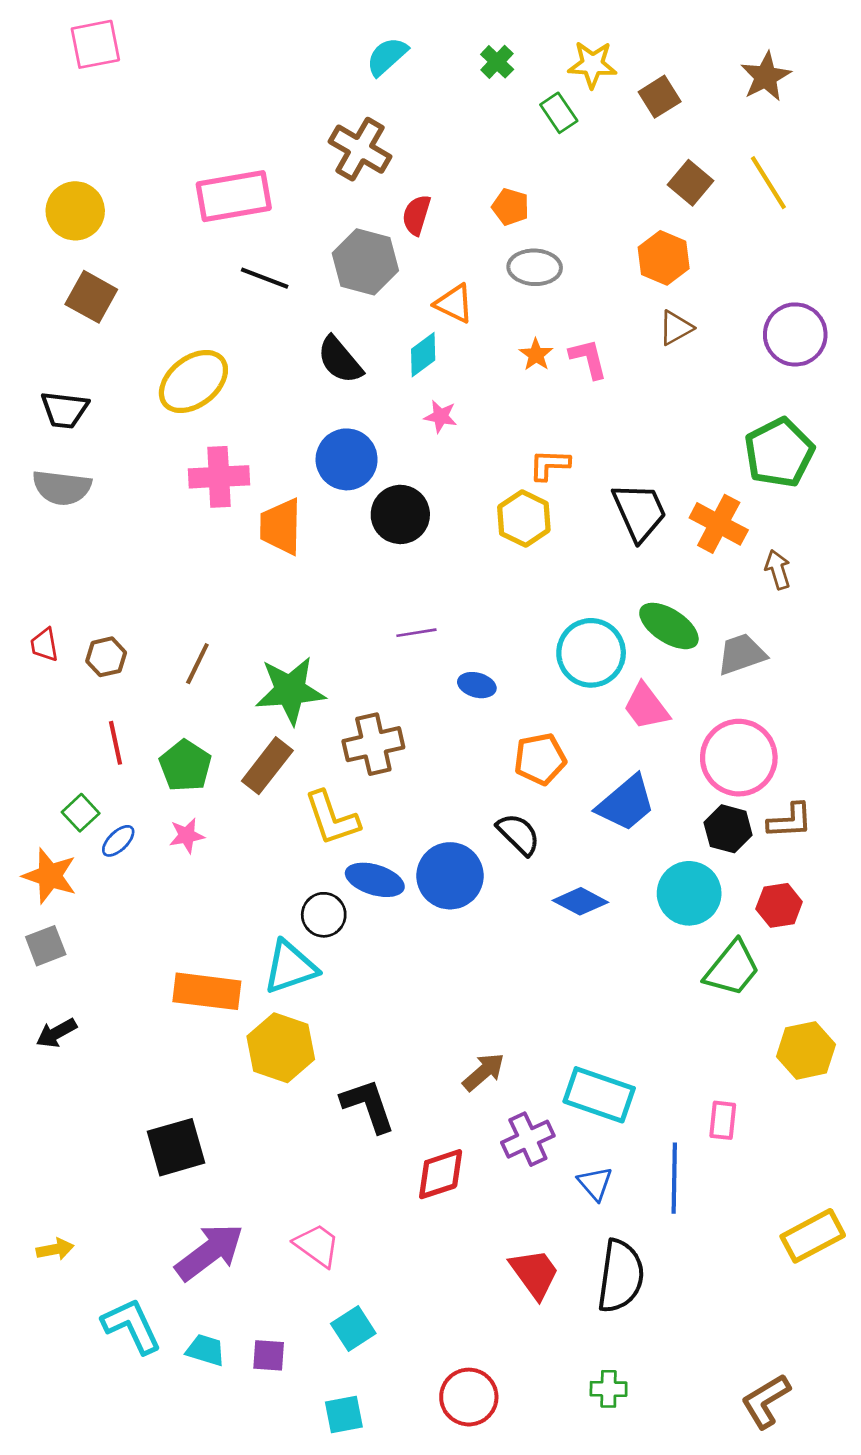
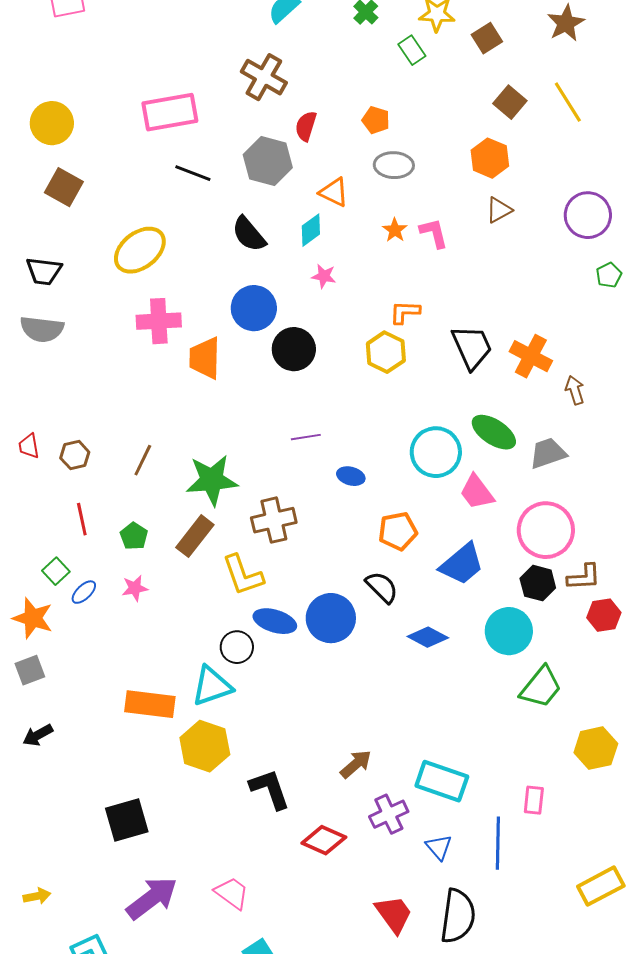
green pentagon: (779, 453) -> (609, 275), moved, size x0.5
green pentagon: (185, 766) -> (134, 536), size x0.7
red hexagon: (779, 905) -> (604, 615), moved
red diamond: (441, 1174) -> (324, 840), turned 42

